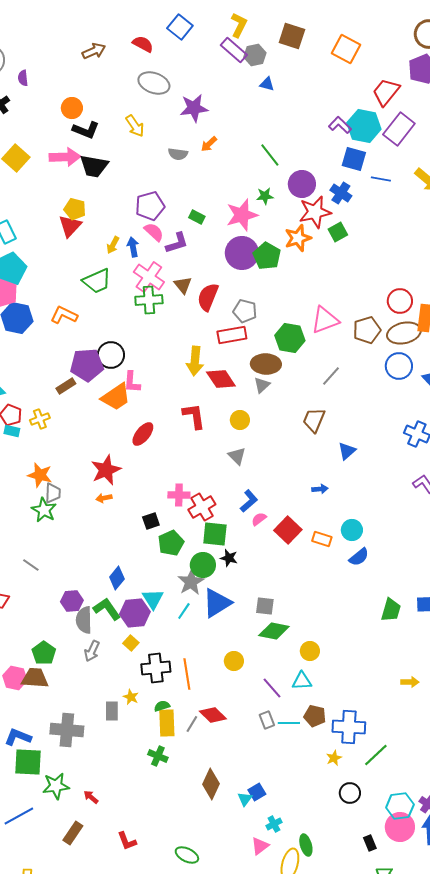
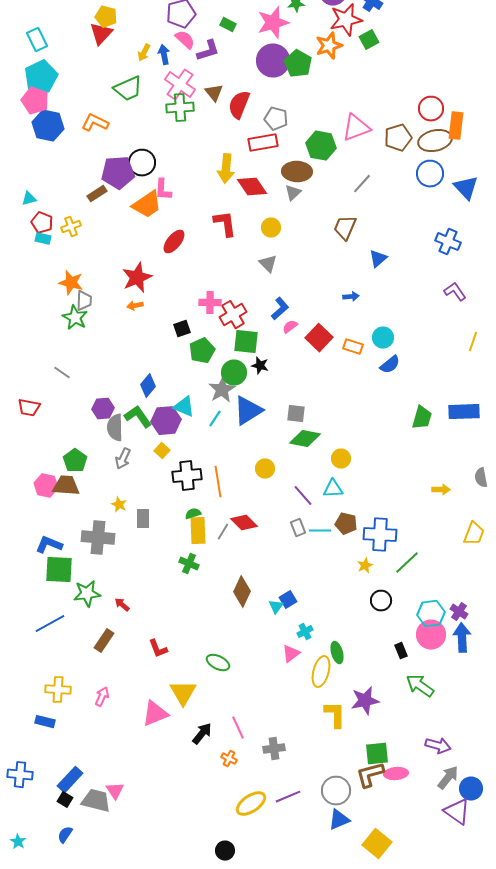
cyan triangle: (153, 599) -> (184, 407), turned -35
yellow star: (131, 697) -> (119, 505), moved

